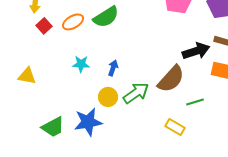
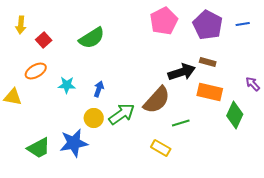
orange ellipse: (73, 22) -> (36, 71), moved
red square: (44, 26) -> (44, 40), moved

